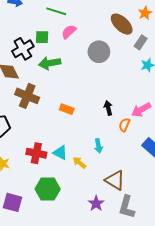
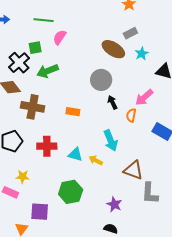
brown ellipse: (122, 24) -> (113, 49), moved
gray rectangle: (141, 42) -> (130, 33), turned 40
gray circle: (99, 52) -> (101, 80), moved
cyan arrow: (98, 146) -> (111, 140), size x1.5
red cross: (36, 153) -> (47, 146), moved
purple star: (96, 203) -> (114, 204), moved

